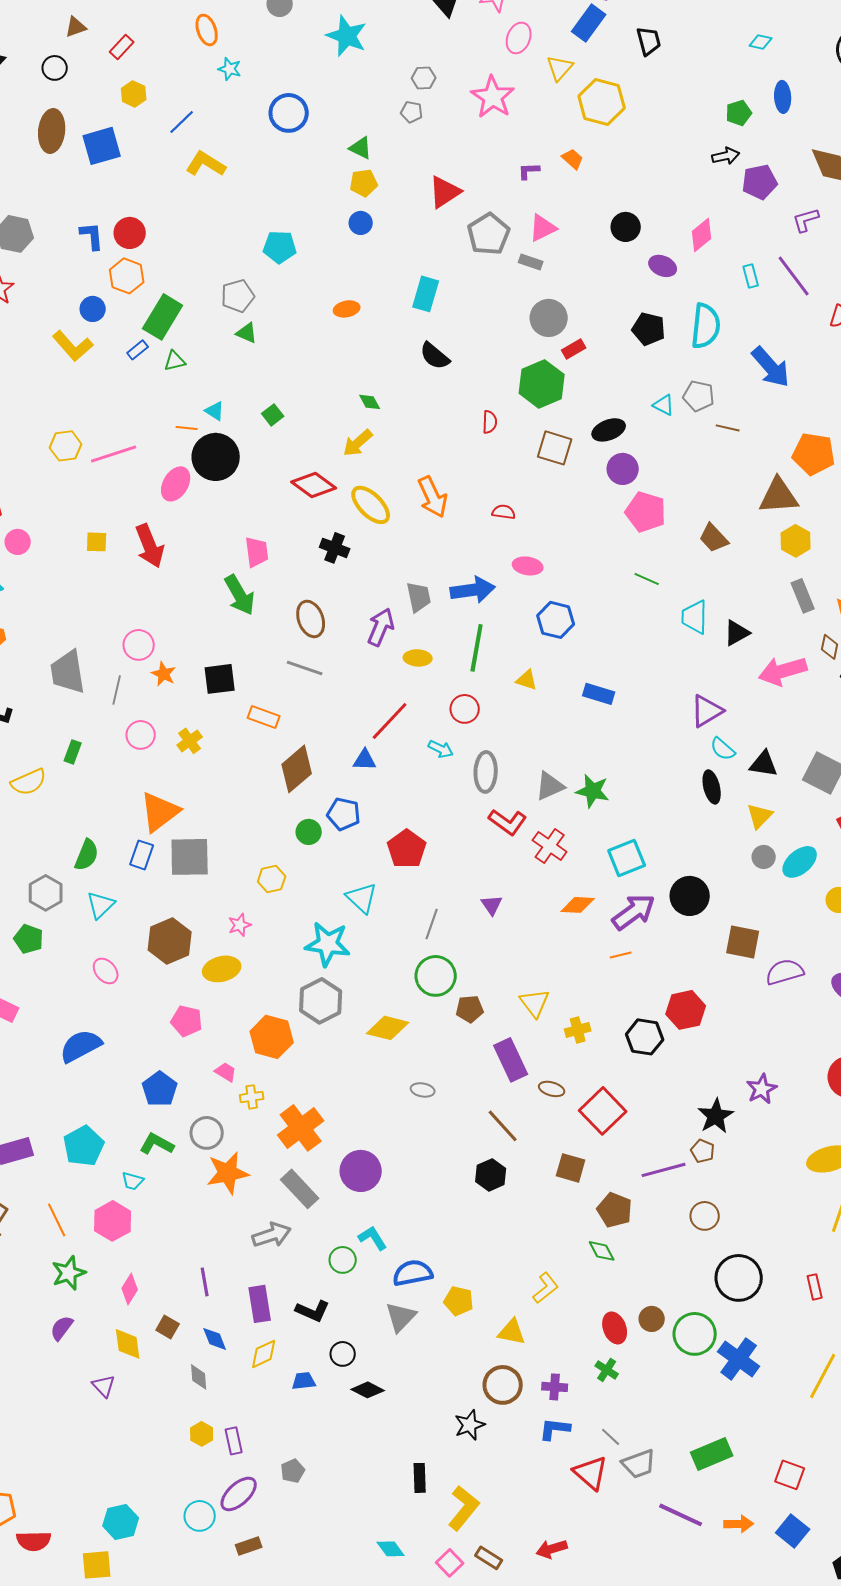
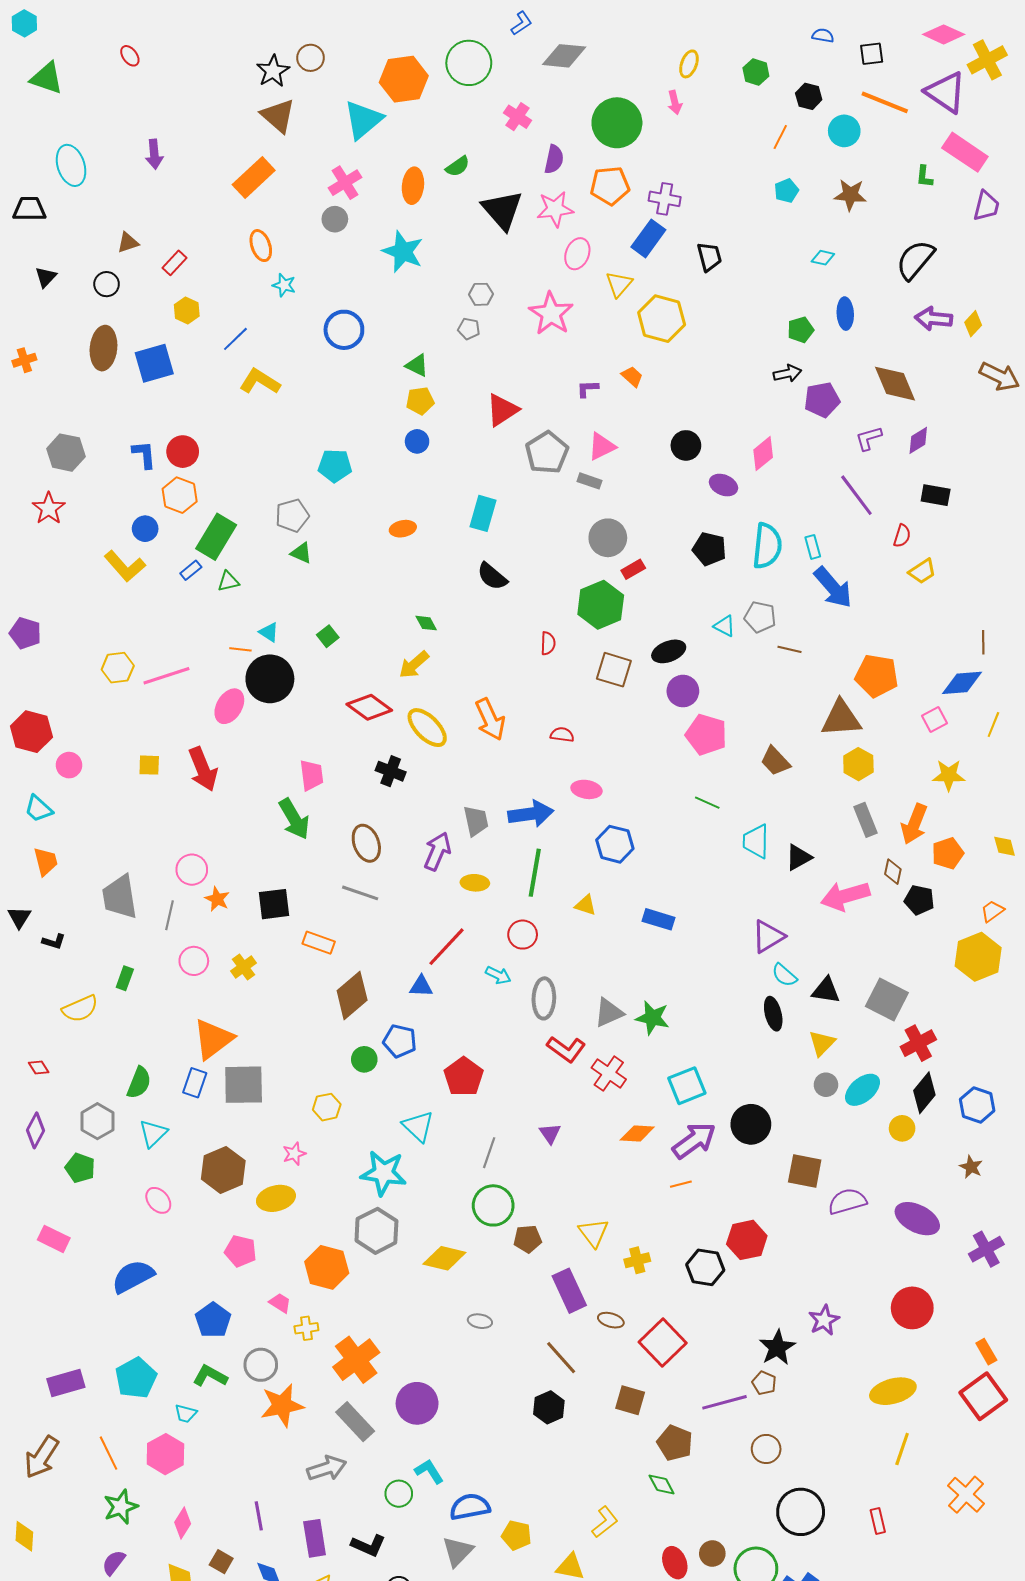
cyan rectangle: (751, 276) -> (813, 547), moved

